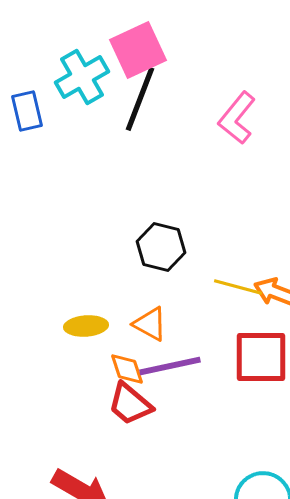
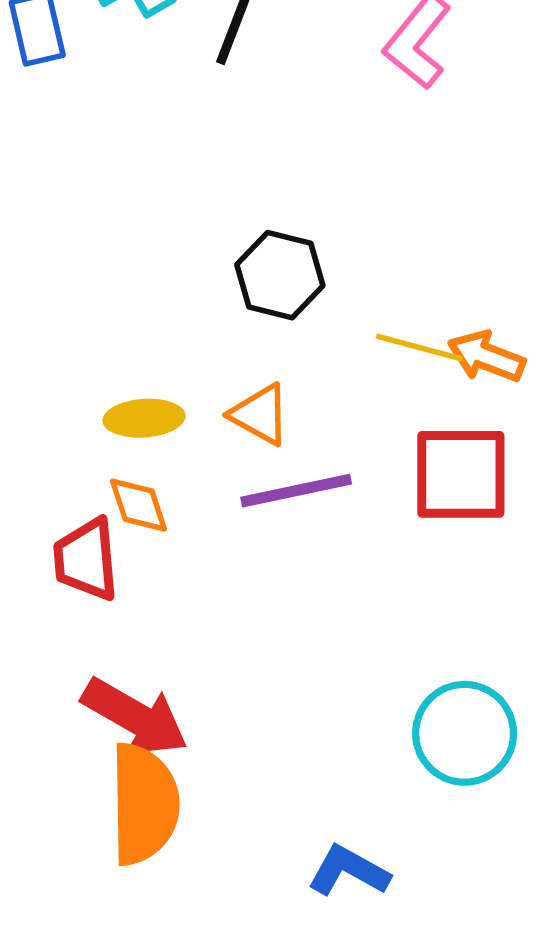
orange diamond: (127, 369) -> (139, 505), moved
red trapezoid: (130, 404) -> (86, 559), moved, turned 45

